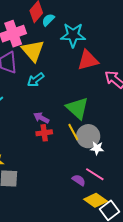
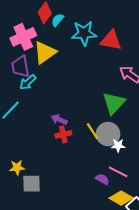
yellow triangle: (33, 51) -> (45, 52), turned 40
red triangle: (88, 60) -> (111, 40), moved, turned 30
cyan arrow: (36, 80) -> (28, 82), moved
green triangle: (77, 108) -> (114, 103), moved, turned 35

